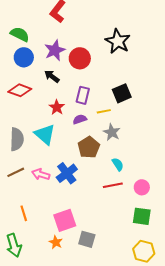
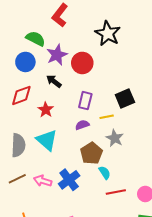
green semicircle: (20, 34) -> (36, 39), moved
black star: (118, 41) -> (108, 34), moved
red diamond: (20, 90) -> (21, 95), turned -40
red star: (57, 107) -> (46, 110), moved
cyan semicircle: (118, 164) -> (105, 173), moved

